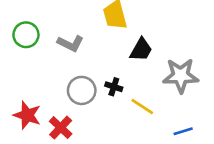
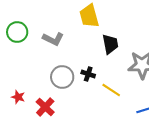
black trapezoid: (141, 50) -> (110, 44), turned -40
red star: (27, 115) -> (18, 97), size x0.6

